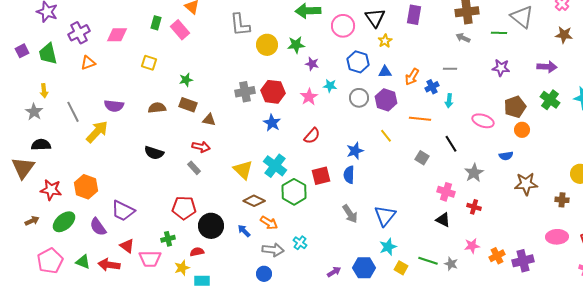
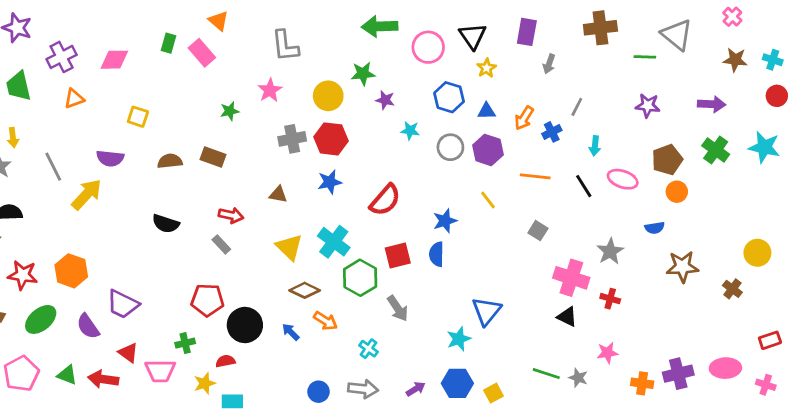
gray arrow: (463, 38) -> (549, 64), moved, turned -96
yellow circle: (267, 45) -> (328, 96), moved
yellow square: (149, 63) -> (138, 117), moved
gray line: (450, 69) -> (577, 107), turned -64
green star: (186, 80) -> (230, 111), moved
pink star: (309, 97) -> (270, 90), moved
cyan arrow: (449, 101) -> (595, 146), moved
brown triangle: (209, 120) -> (278, 194), moved
blue star: (272, 123) -> (330, 182), turned 30
red semicircle: (312, 136) -> (385, 200), size x1.4
black line: (451, 144) -> (584, 186), moved
pink cross: (446, 192) -> (571, 278), size x1.4
brown cross: (562, 200) -> (732, 289), turned 32
gray arrow: (350, 214) -> (398, 308), moved
pink ellipse: (557, 237) -> (725, 368), moved
cyan star: (388, 247) -> (459, 339), moved
gray arrow: (273, 250) -> (363, 389), moved
orange cross: (497, 256) -> (642, 383), moved, turned 35
yellow square: (401, 268) -> (494, 393), moved, turned 32

